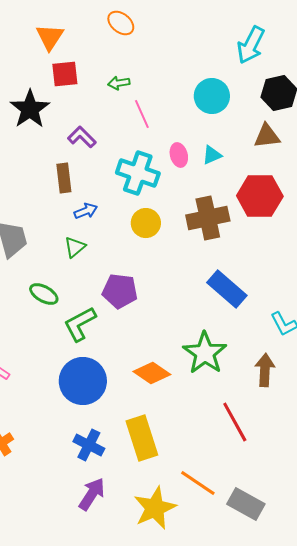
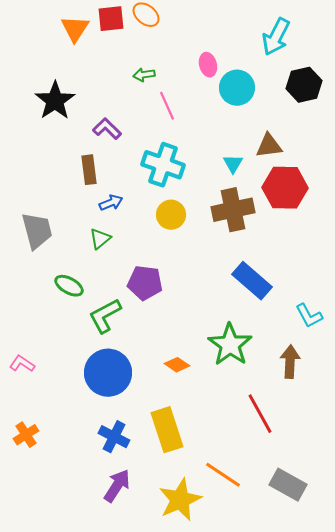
red square: (65, 74) -> (111, 19), moved
brown triangle: (267, 136) -> (269, 146), moved
pink ellipse: (179, 155) -> (208, 65), moved
cyan triangle: (212, 155) -> (233, 164), moved, turned -35
orange diamond: (152, 373) -> (177, 365), size x0.7
gray rectangle: (246, 504) -> (288, 485), moved

